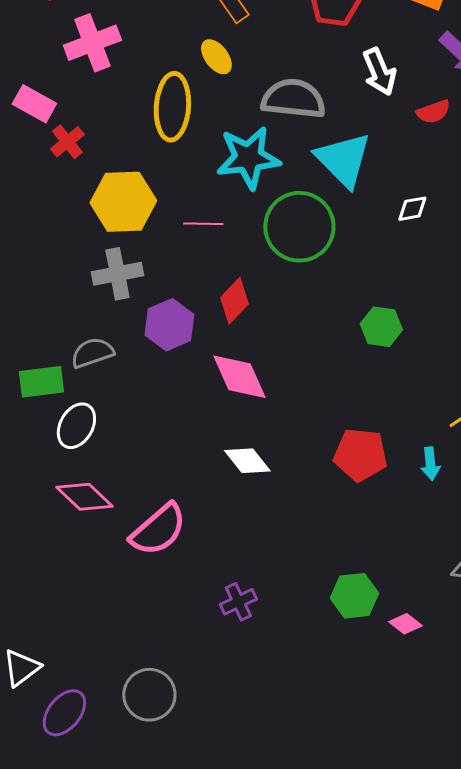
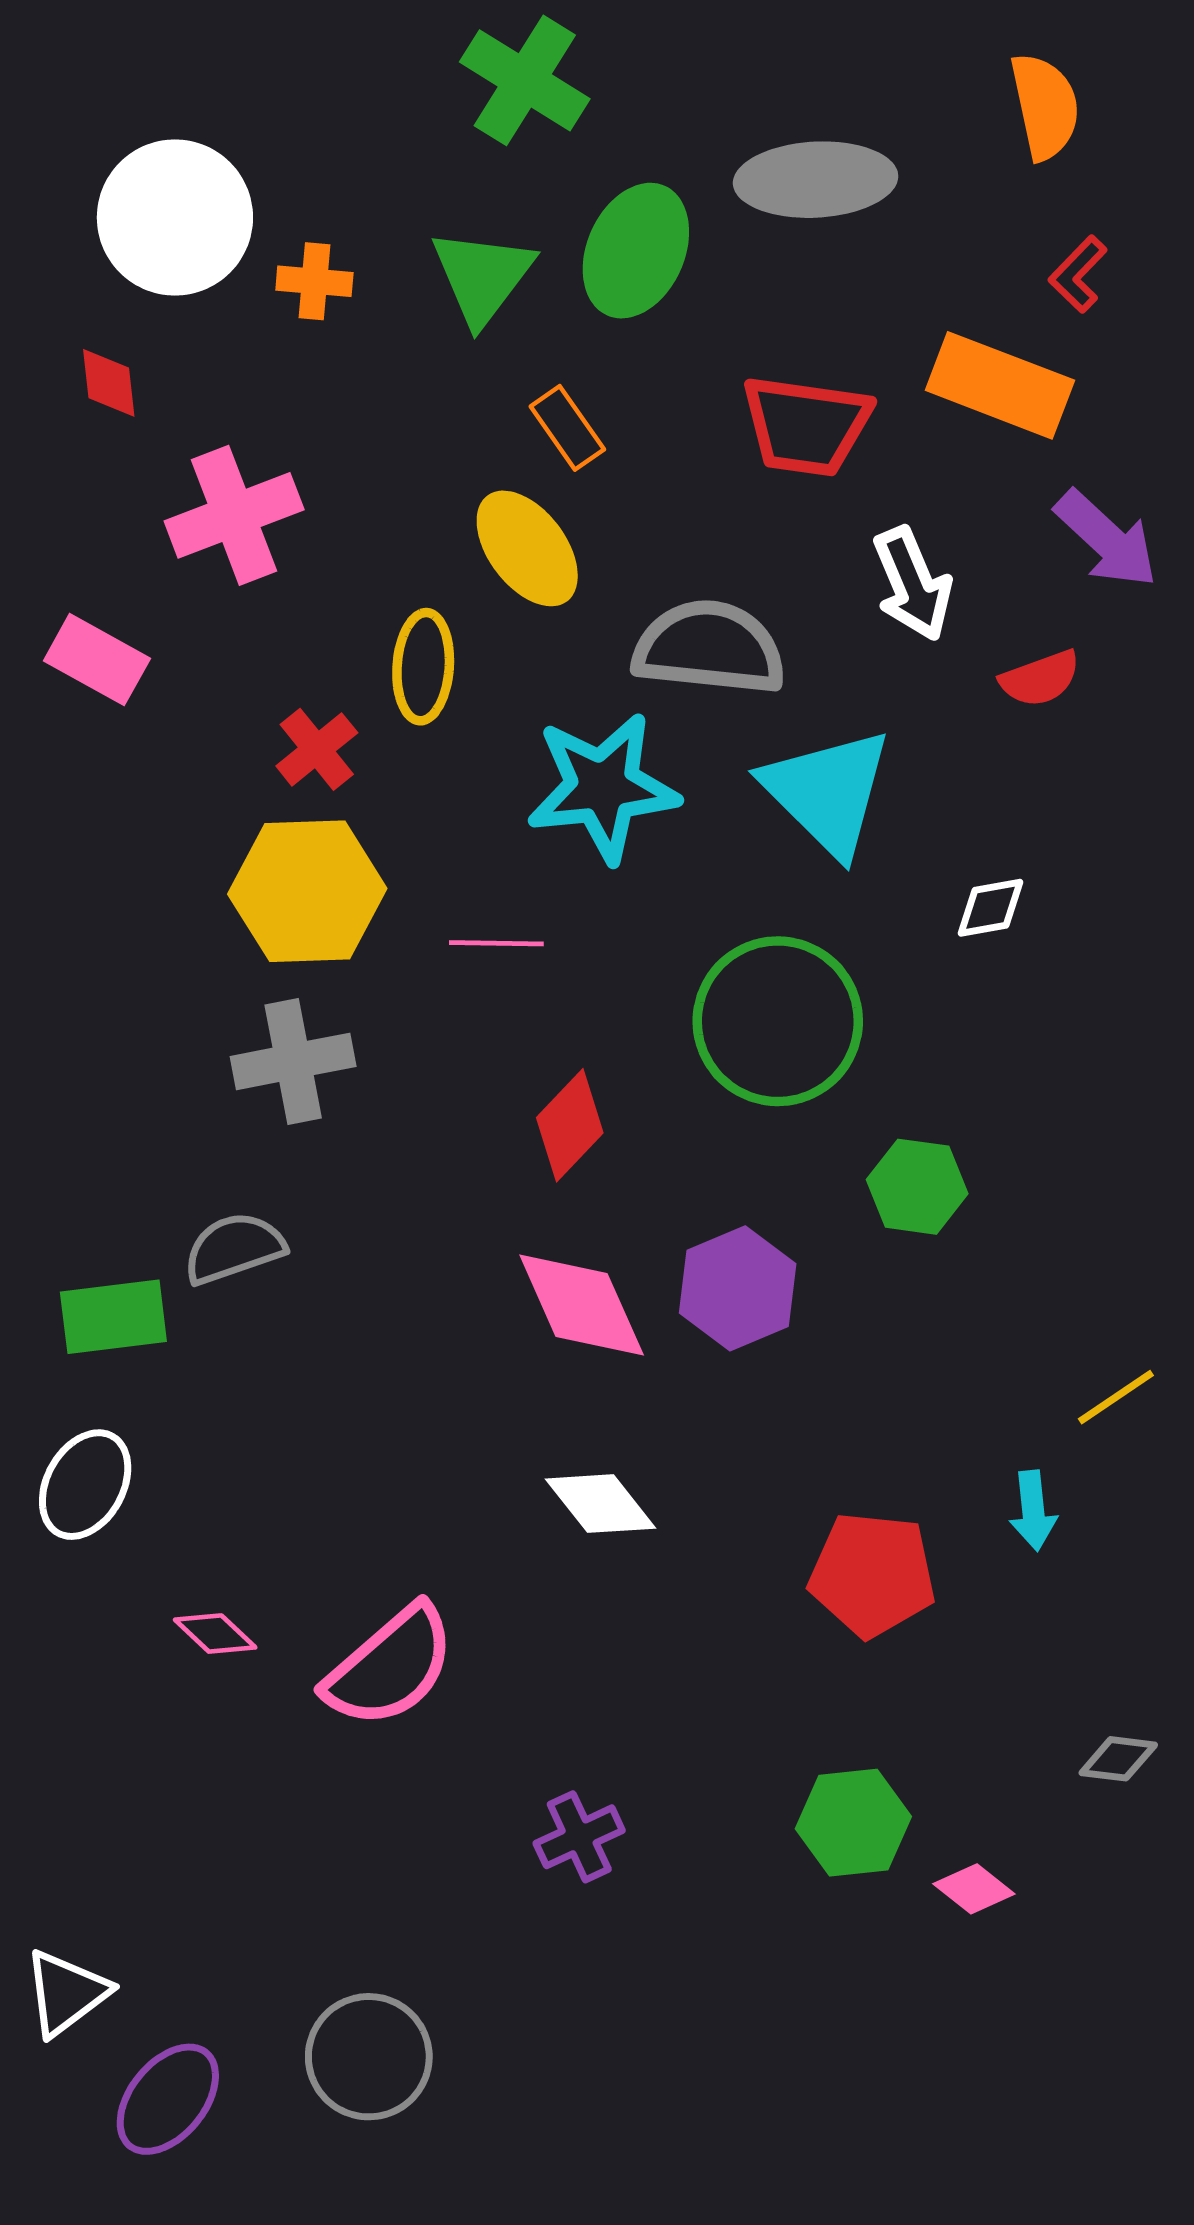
yellow ellipse: (216, 57) -> (527, 548), size x1.4
yellow ellipse: (172, 107) -> (423, 667), size x0.7
red cross: (67, 142) -> (317, 749), moved
green circle: (299, 227) -> (778, 1021), moved
purple hexagon: (169, 325) -> (738, 1288), moved
white ellipse: (76, 426) -> (85, 1485), moved
red pentagon: (360, 455) -> (872, 1574), moved
pink diamond: (84, 497) -> (215, 1634), moved, size x0.6

